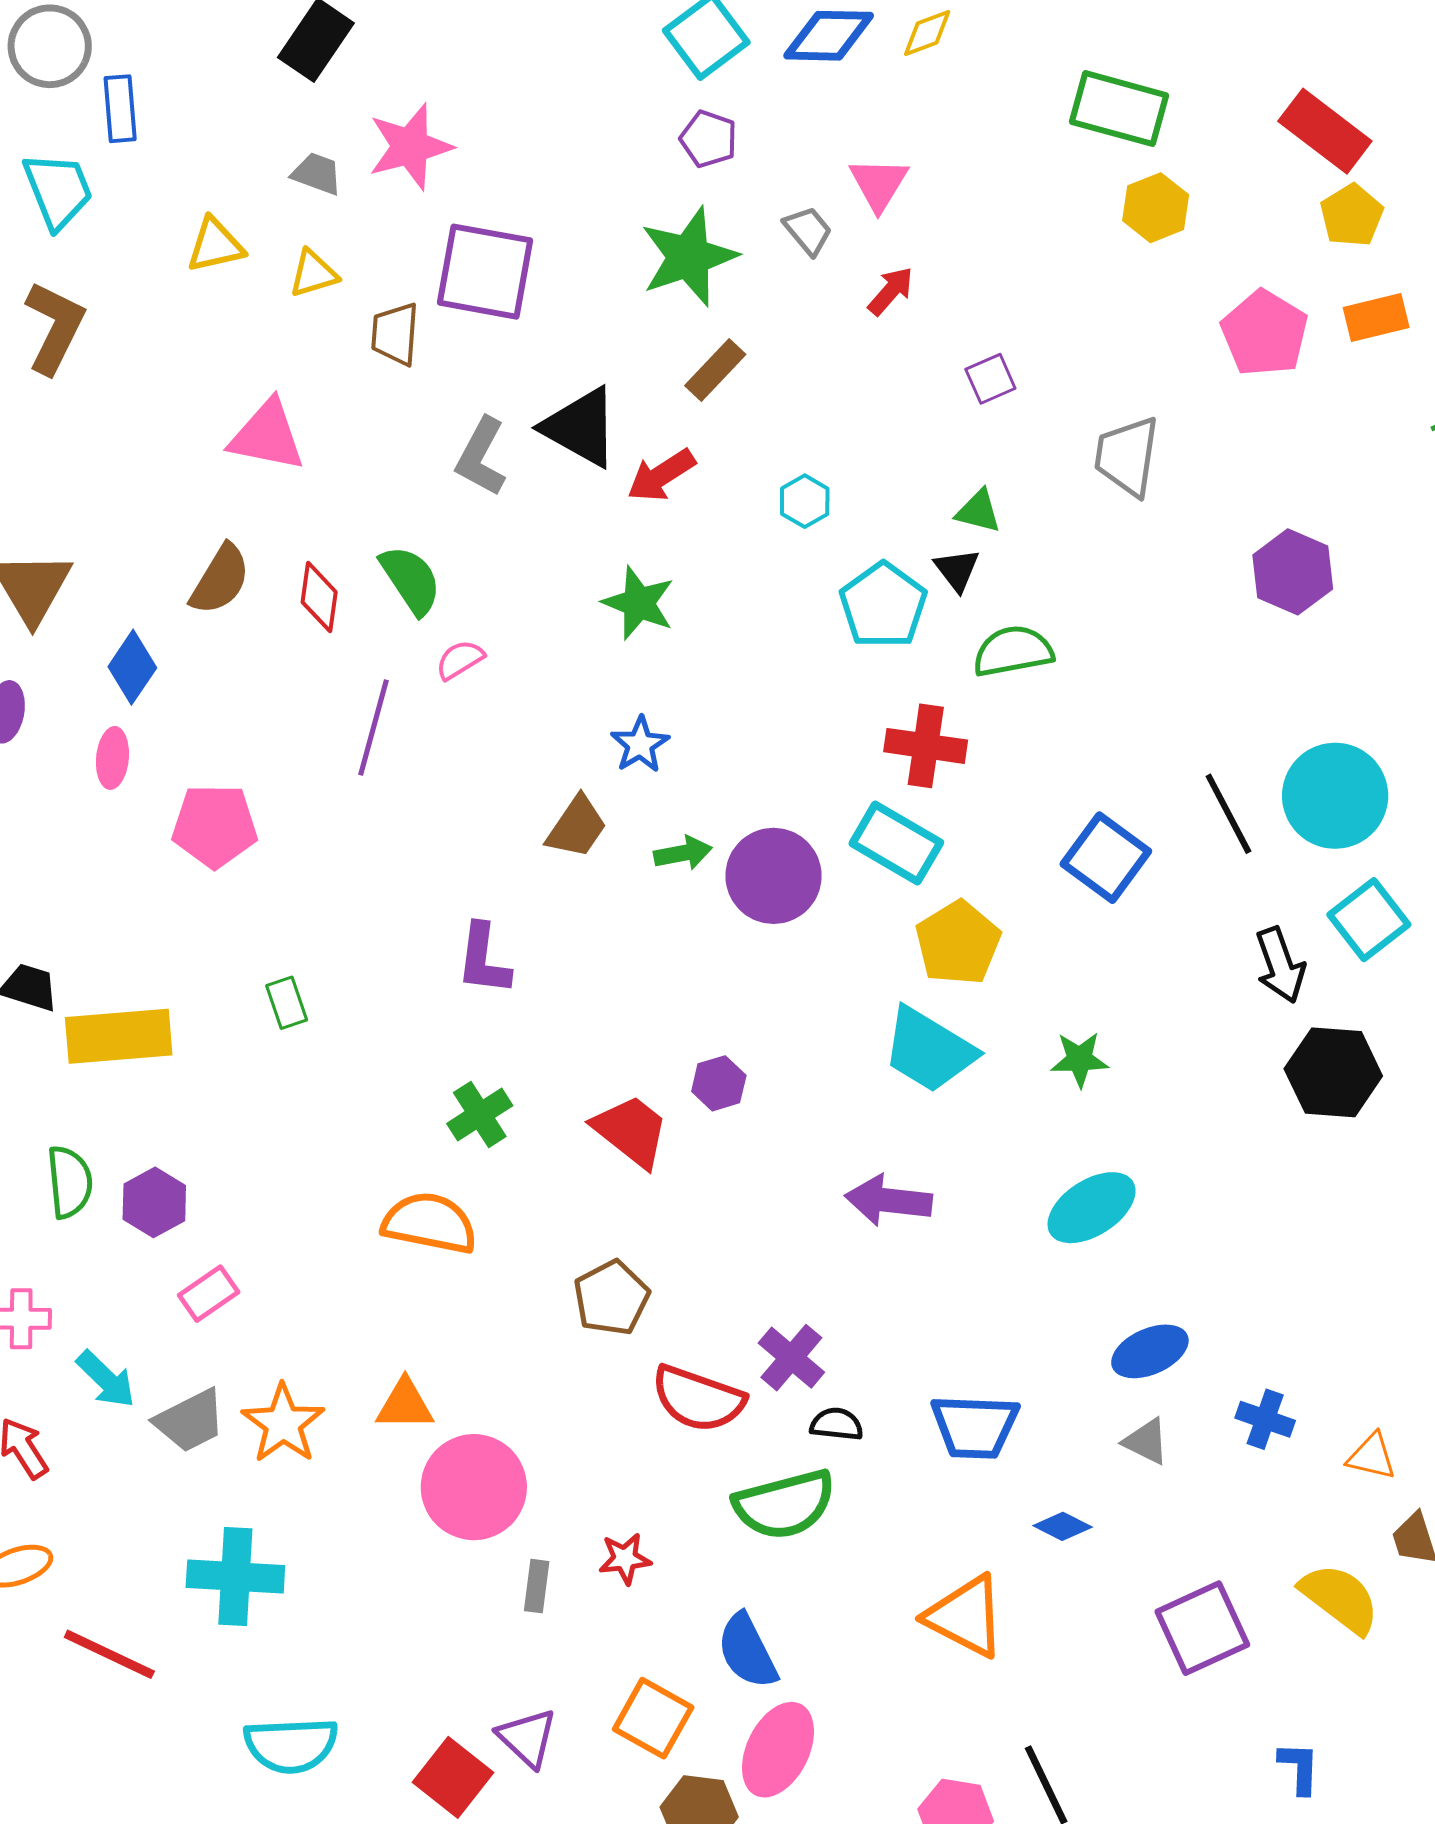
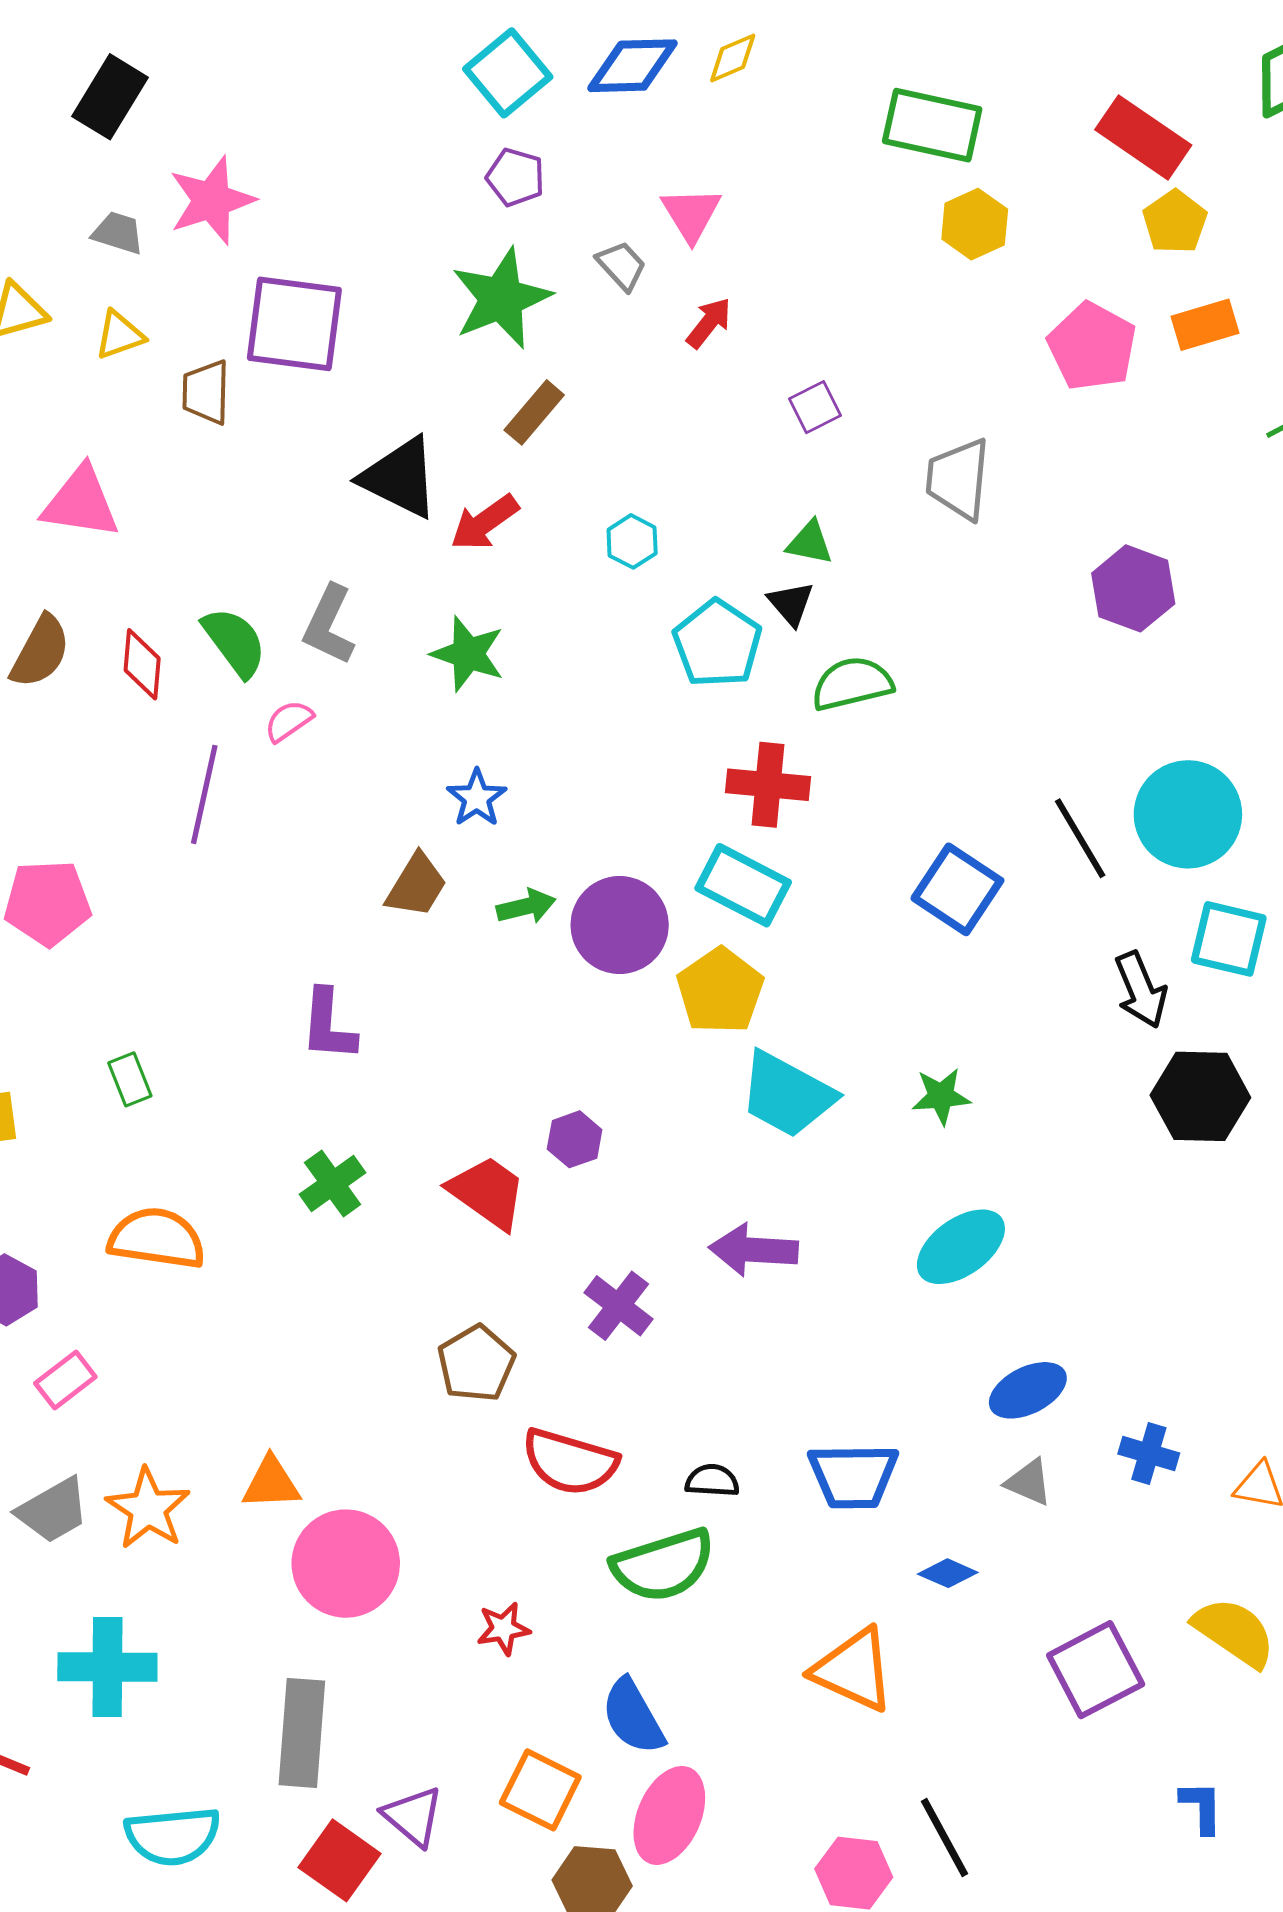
gray L-shape: (481, 457) -> (329, 625), moved
cyan square: (1369, 920) -> (1229, 939), turned -36
yellow pentagon: (958, 943) -> (720, 991), moved
orange semicircle: (430, 1223) -> (157, 1238), moved
purple cross: (791, 1358) -> (618, 1306), moved
gray rectangle: (537, 1586) -> (302, 1733), moved, size x2.0

